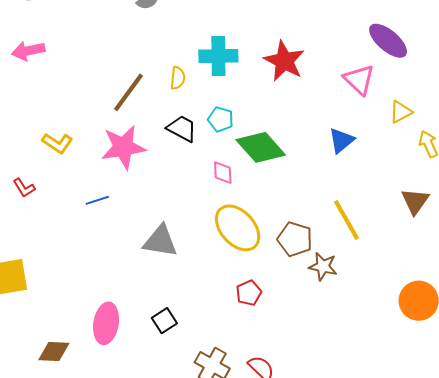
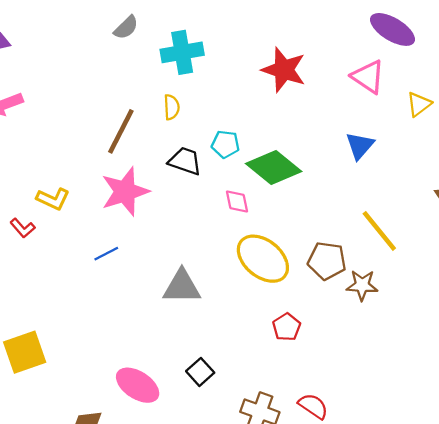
cyan cross: (218, 56) -> (182, 52), moved
red L-shape: (24, 188) -> (23, 228), moved
pink ellipse: (106, 323) -> (138, 385), turned -57

